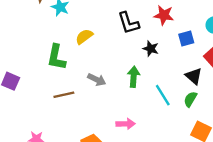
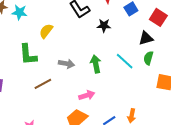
black triangle: (194, 76) -> (146, 38), turned -42
green arrow: (134, 77) -> (96, 64), moved
pink arrow: (126, 124) -> (87, 95), moved

